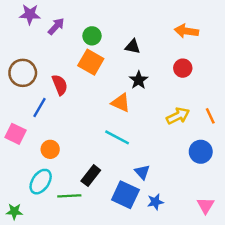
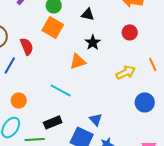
orange triangle: (121, 103) -> (78, 61), turned -42
orange line: (210, 116) -> (153, 64), moved
cyan line: (117, 137) -> (61, 90), moved
black rectangle: (91, 176) -> (53, 122), turned 30

